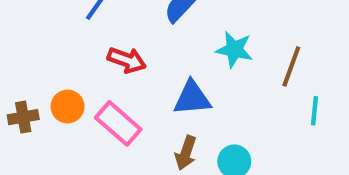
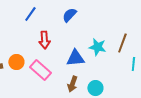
cyan star: (234, 50) -> (97, 47), moved
red arrow: (127, 60) -> (44, 40), turned 66

